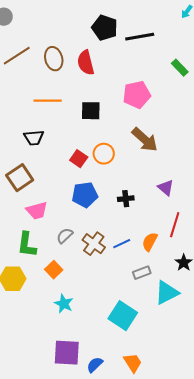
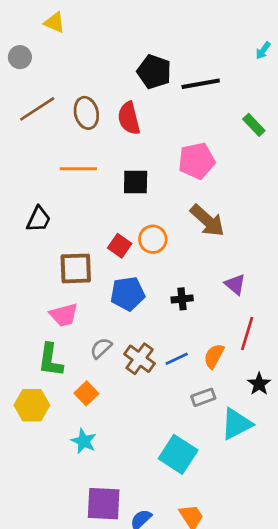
black trapezoid: (34, 138) -> (39, 219), moved, turned -60
brown square: (20, 178) -> (76, 268), moved, turned 32
cyan star: (64, 304) -> (84, 441), moved

